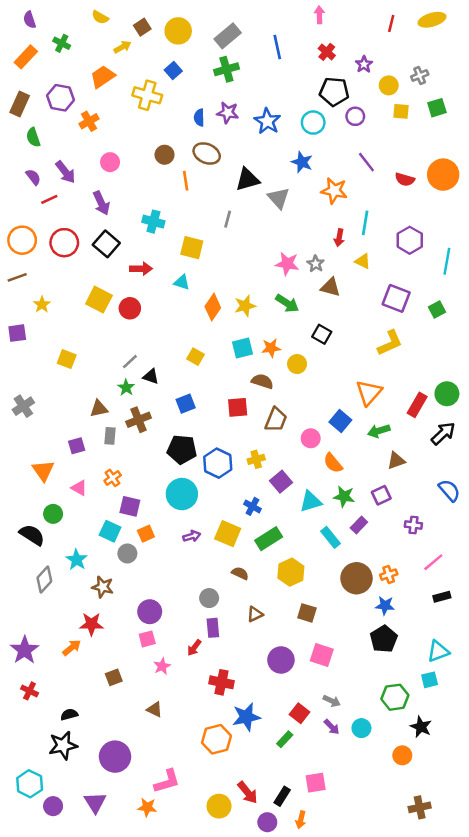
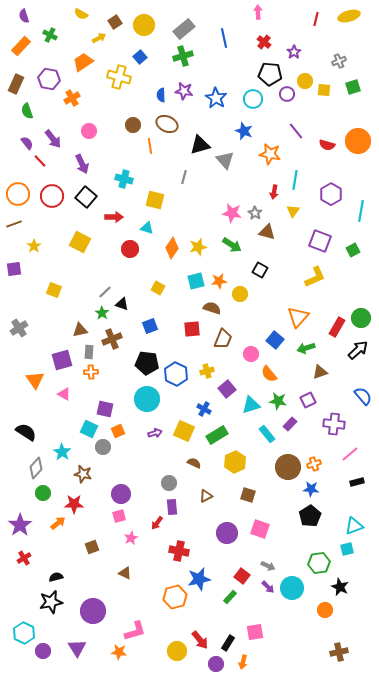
yellow circle: (389, 85) -> (305, 81), moved
red line: (49, 199) -> (40, 161), turned 72
yellow triangle: (363, 261) -> (293, 211), turned 40
red circle: (130, 308) -> (130, 249), moved
purple square: (77, 446) -> (62, 360), size x1.5
orange cross: (113, 478) -> (91, 372), moved, turned 32
green circle: (53, 514) -> (43, 493), moved
purple cross: (413, 525) -> (334, 424), size x1.5
red cross: (30, 691) -> (24, 558), turned 32
cyan circle: (361, 728) -> (292, 588), size x1.5

